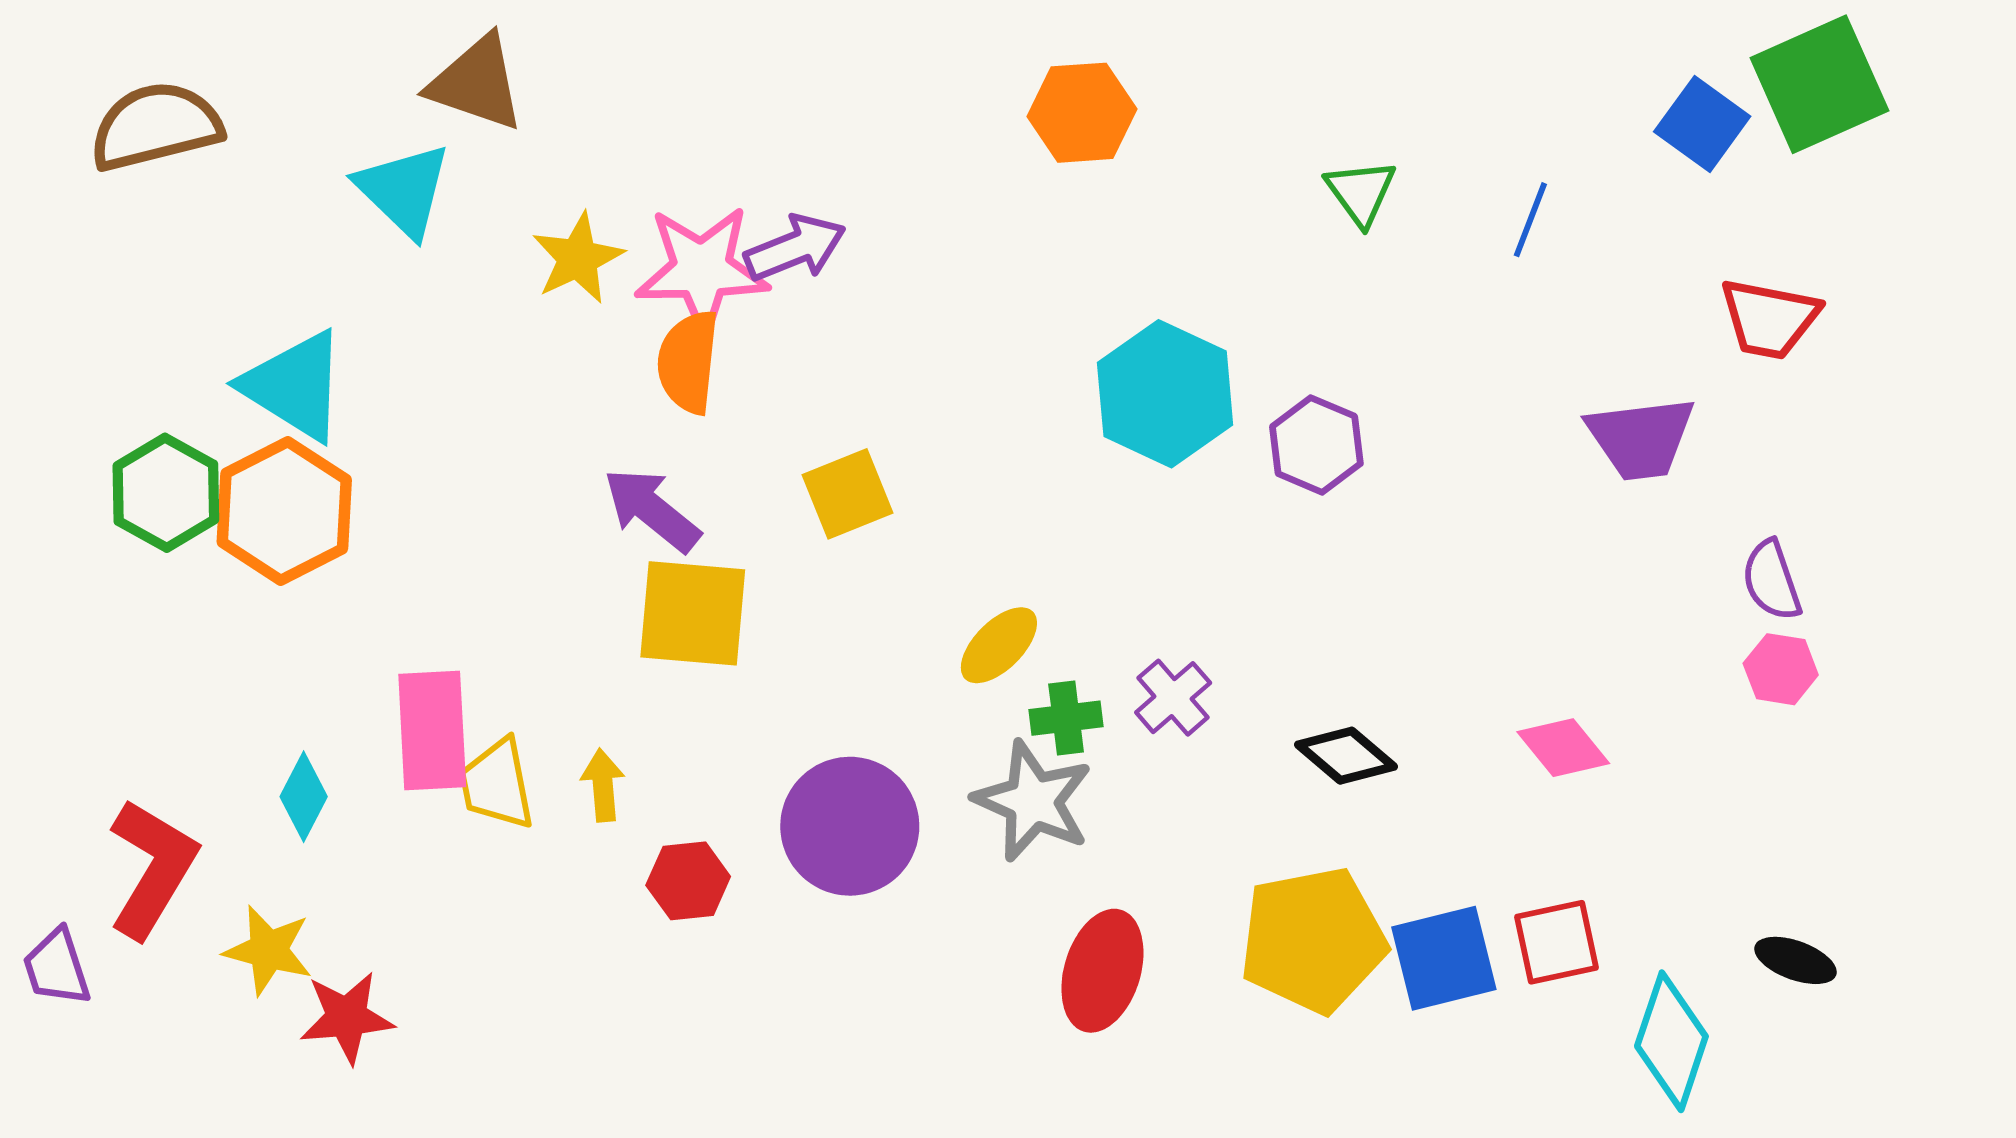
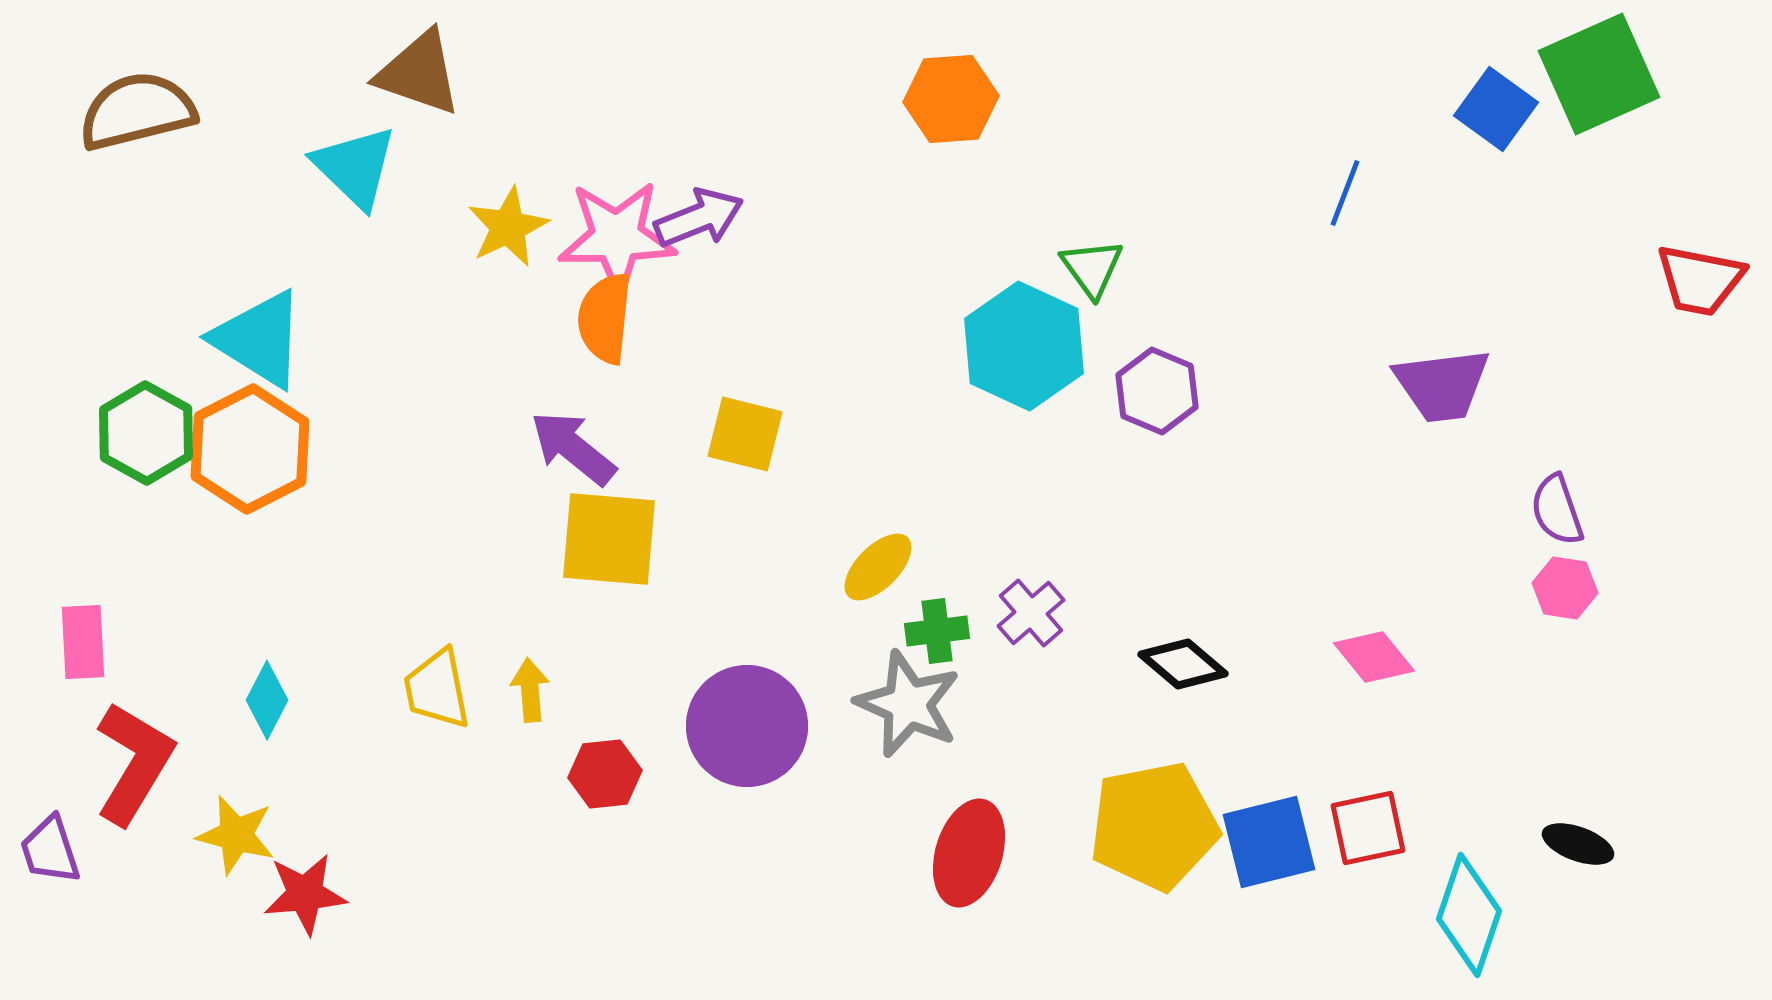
green triangle: (1361, 192) -> (1092, 268), moved
red trapezoid: (1769, 319) -> (1700, 280), moved
yellow square: (848, 494) -> (745, 434), turned 36
pink rectangle: (432, 731) -> (83, 642), moved, size x0.7

